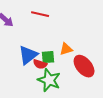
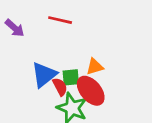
red semicircle: (40, 64) -> (60, 87), turned -136
red ellipse: (84, 66) -> (91, 91), moved

